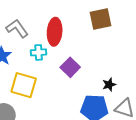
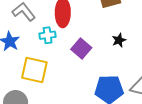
black star: (109, 85) -> (119, 40), moved

